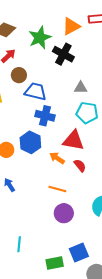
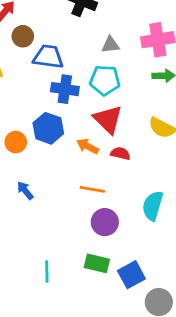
cyan pentagon: (87, 113) -> (105, 80), moved
red triangle: (73, 140) -> (108, 119), turned 40
red semicircle: (80, 166) -> (120, 153), turned -32
green rectangle: (55, 263) -> (97, 263), moved, turned 30

